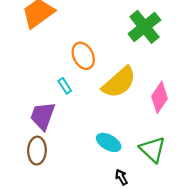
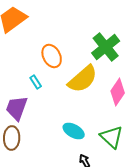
green cross: (144, 27) -> (106, 47), moved

